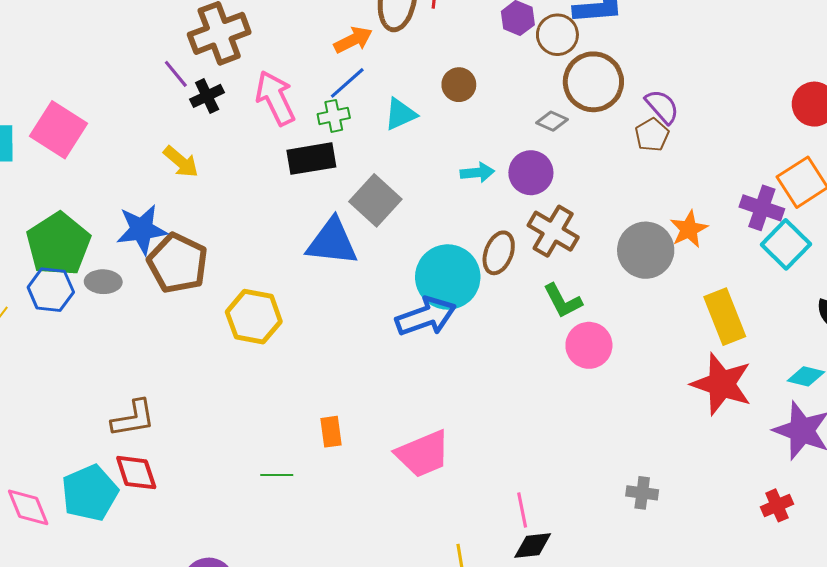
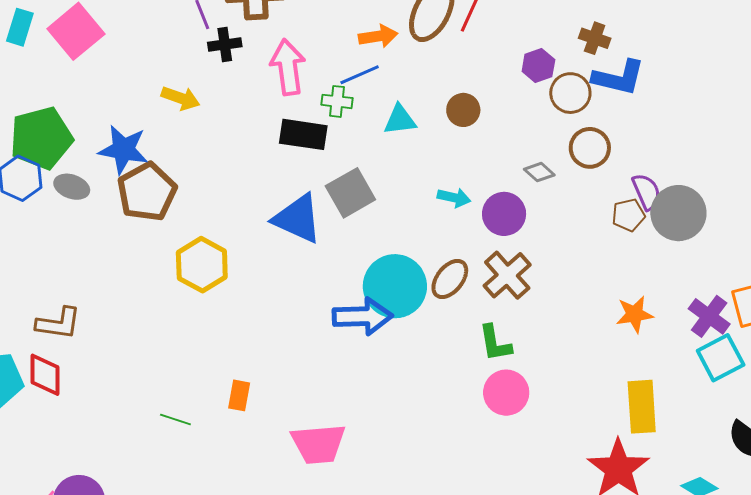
brown circle: (593, 82) -> (590, 148), size x0.7
yellow arrow: (181, 162) -> (180, 98), turned -39
gray circle: (646, 250) -> (678, 213), moved

